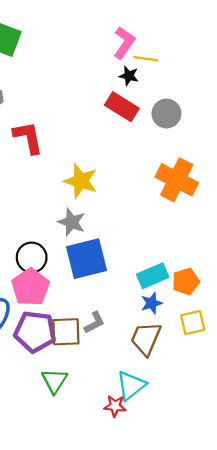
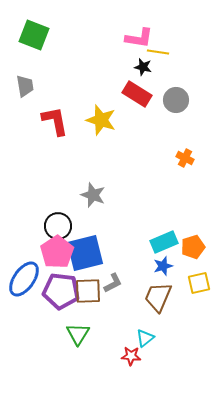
pink L-shape: (124, 43) -> (139, 38), turned 64
orange cross: (177, 180) -> (185, 158), size x0.5
yellow star: (81, 181) -> (101, 120), moved
blue square: (86, 259) -> (85, 253), moved
cyan triangle: (131, 385) -> (145, 338), size x0.7

